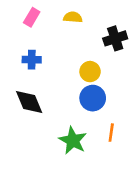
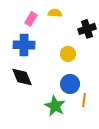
pink rectangle: (32, 17) -> (31, 19), moved
blue cross: (32, 60) -> (24, 45), size x1.5
blue circle: (93, 98) -> (70, 84), moved

